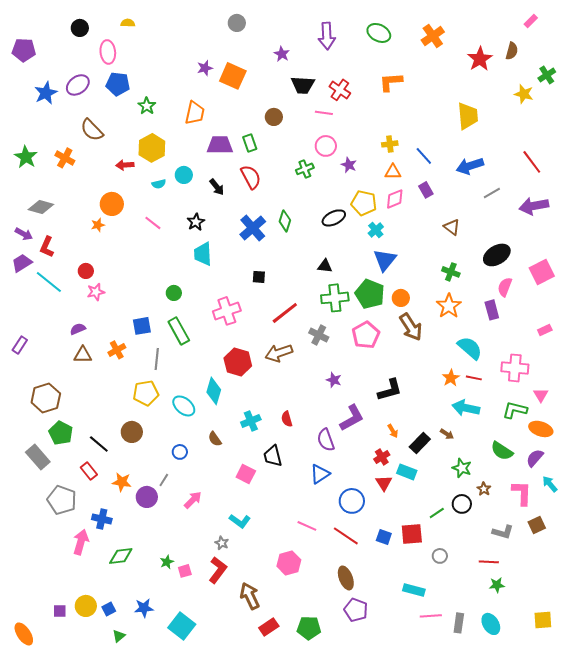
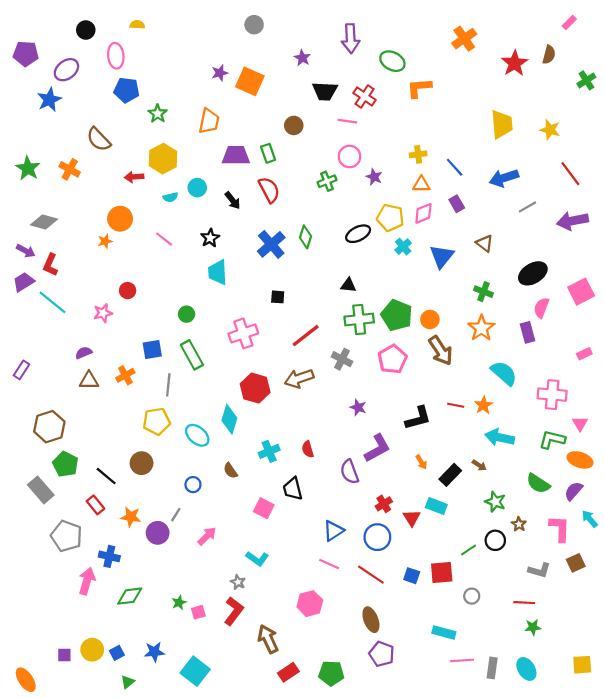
green ellipse: (379, 33) -> (392, 61), moved
purple ellipse: (78, 85) -> (66, 70), moved
yellow star: (524, 94) -> (550, 130), moved
blue triangle: (385, 260) -> (442, 256), moved
red circle: (86, 271) -> (128, 291), moved
red line: (474, 378) -> (456, 405), moved
red cross: (382, 457) -> (384, 504), moved
blue triangle: (320, 474) -> (333, 531), moved

